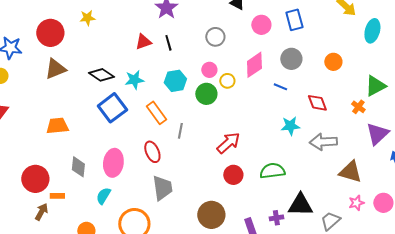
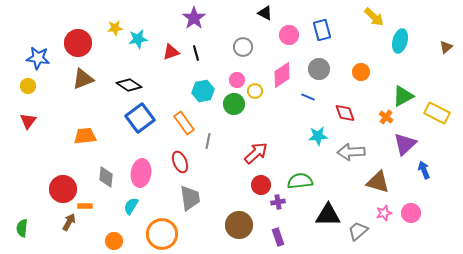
cyan star: (134, 80) -> (138, 39), moved
purple cross: (276, 218) -> (278, 202), moved

